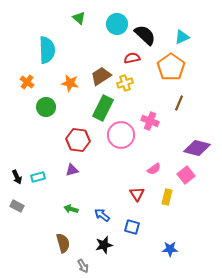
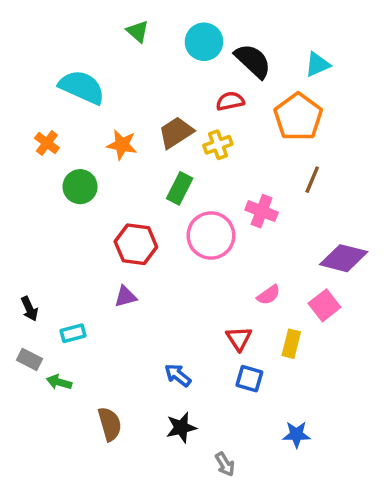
cyan semicircle: (47, 50) -> (82, 87), turned -64
green rectangle: (103, 108) -> (180, 188), size x0.7
cyan rectangle: (38, 177) -> (73, 333), moved
green arrow: (71, 209) -> (59, 382), moved
blue square: (132, 227) -> (249, 379), moved
gray arrow: (83, 266) -> (225, 464), moved

